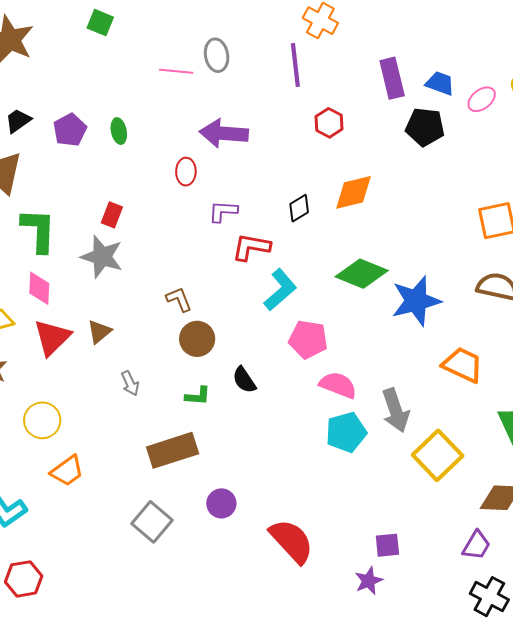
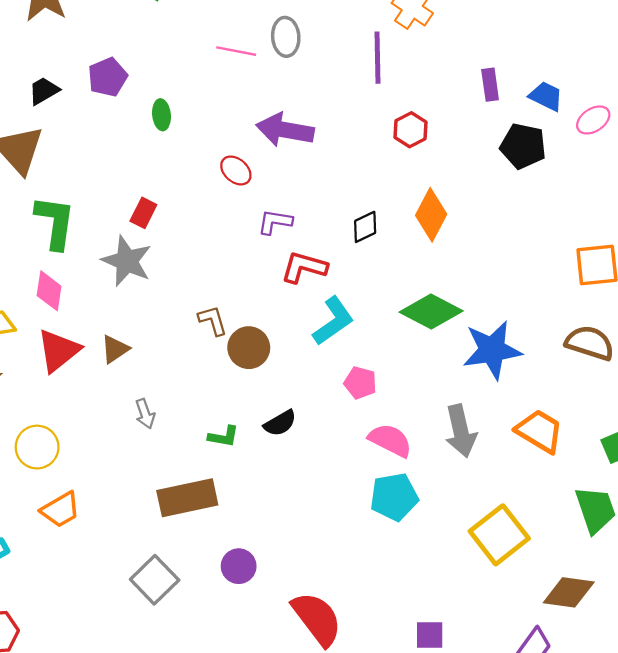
purple rectangle: (392, 78) -> (490, 85), size x0.7
purple pentagon: (70, 130) -> (108, 77), moved
red ellipse: (186, 172) -> (236, 170), turned -56
orange diamond: (353, 192) -> (431, 215), turned -54
brown circle: (197, 339) -> (249, 348), moved
pink pentagon: (308, 339) -> (360, 383), size x0.7
black semicircle: (244, 380) -> (280, 423), turned -92
gray arrow: (396, 410) -> (461, 431), moved

